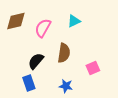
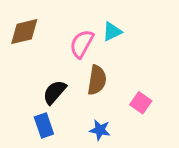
pink semicircle: (43, 28) -> (82, 44), moved
pink square: (93, 68) -> (141, 103), turned -32

